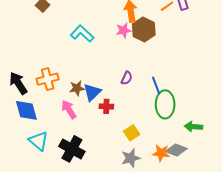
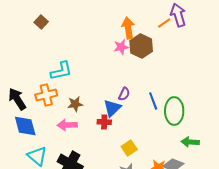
cyan L-shape: (82, 34) -> (61, 71), moved, turned 125
blue triangle: (92, 92) -> (112, 108), moved
green ellipse: (165, 104) -> (174, 111), moved
pink arrow: (69, 109) -> (67, 125), turned -60

